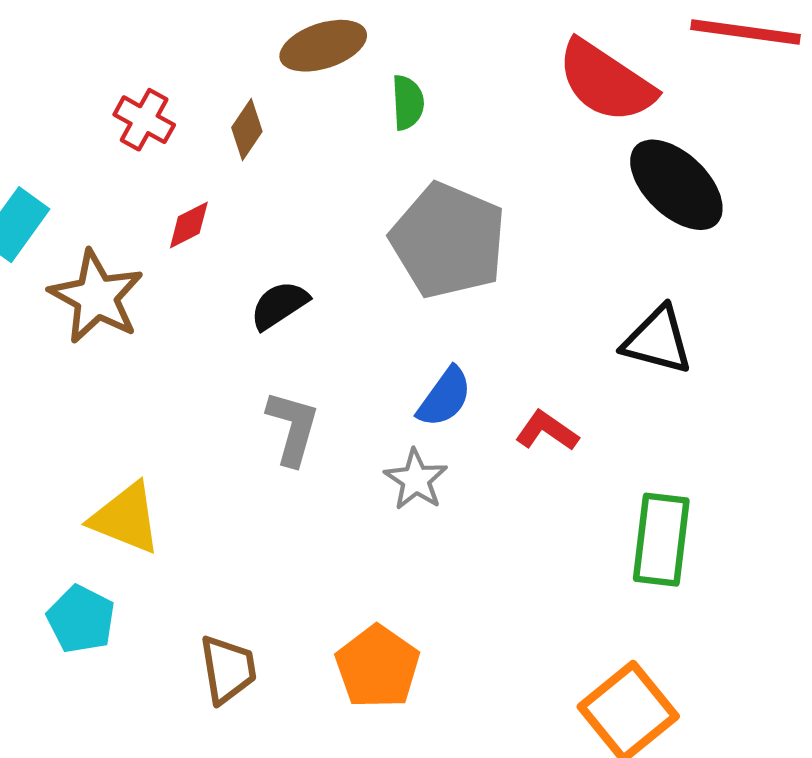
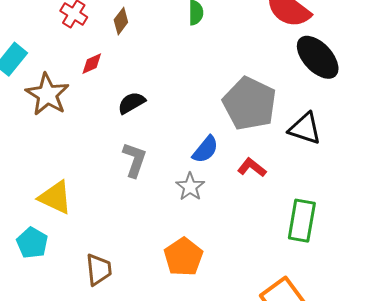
gray pentagon: (448, 241) -> (250, 104), moved
orange pentagon: (378, 667) -> (183, 257), moved

